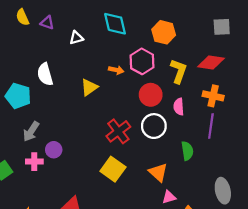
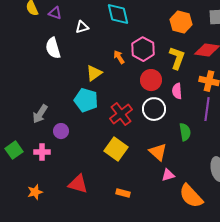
orange hexagon: (164, 32) -> (181, 22), moved
orange arrow: (116, 70) -> (119, 57), turned -136
white semicircle: (45, 74) -> (53, 48), moved
cyan pentagon: (18, 96) -> (86, 100), moved
pink cross: (34, 162) -> (42, 152), moved

